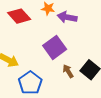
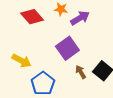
purple arrow: (67, 17) -> (80, 18), turned 138

